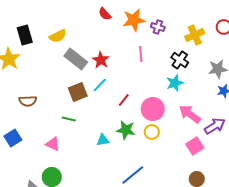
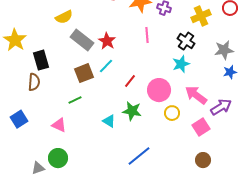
black rectangle: (25, 35) -> (41, 60), moved
brown semicircle: (28, 101) -> (34, 82), turned -84
green line: (69, 119) -> (75, 100), turned -40
yellow circle: (152, 132) -> (172, 113), moved
cyan triangle: (103, 140) -> (109, 121), turned 40

